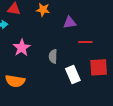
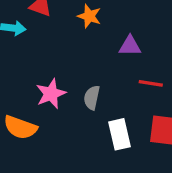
pink star: (22, 48) -> (51, 94), moved

